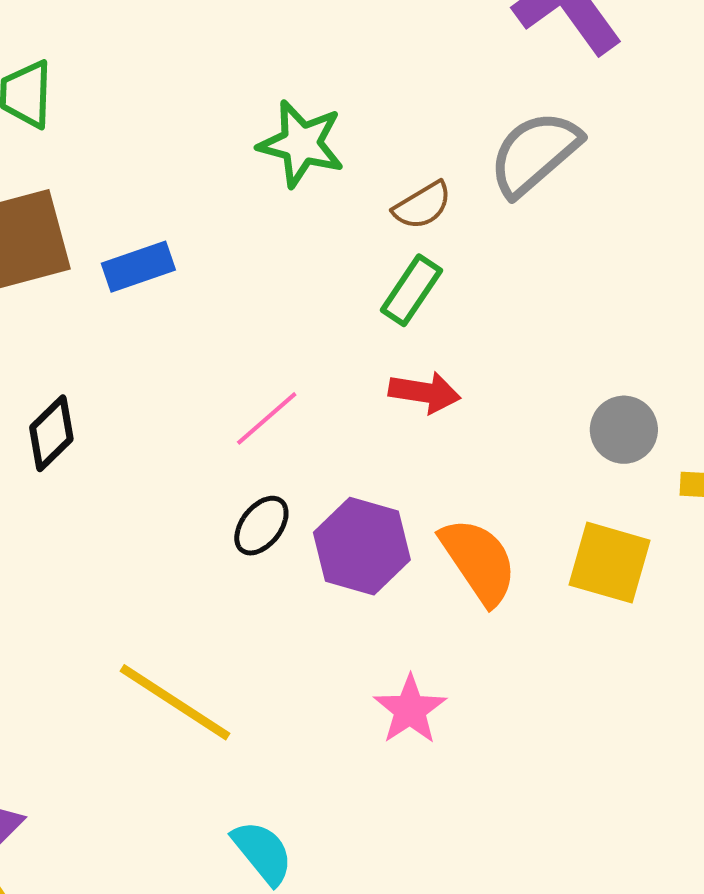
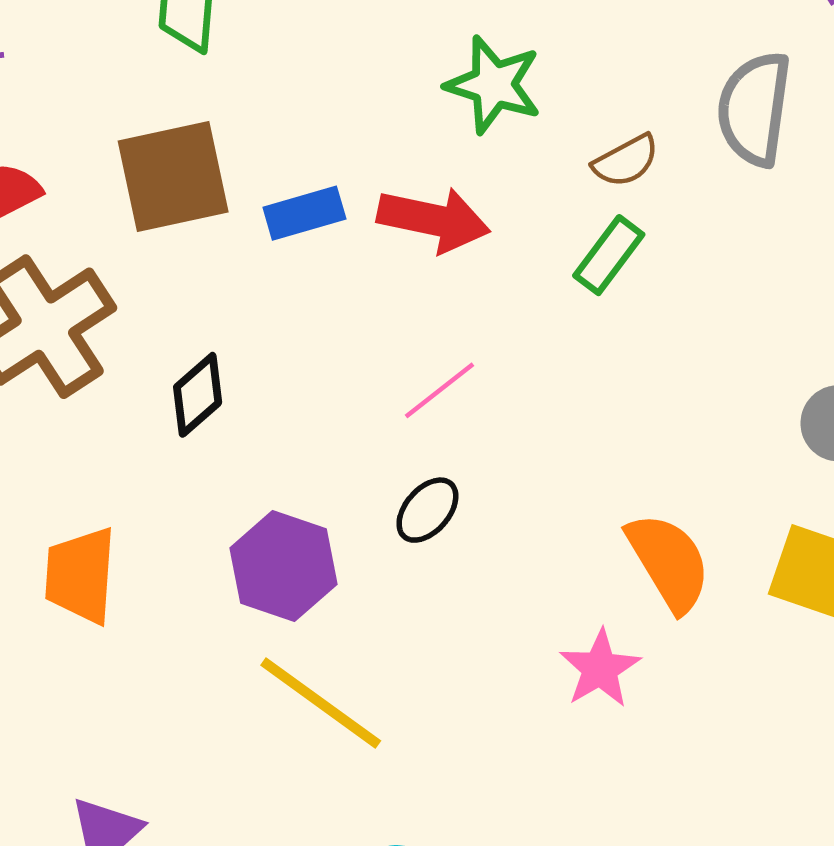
gray semicircle: (535, 153) -> (754, 109), turned -44
red arrow: (425, 392) -> (434, 220), moved, size x1.4
purple hexagon: (362, 546) -> (283, 566), moved
pink star: (410, 710) -> (600, 669), moved

